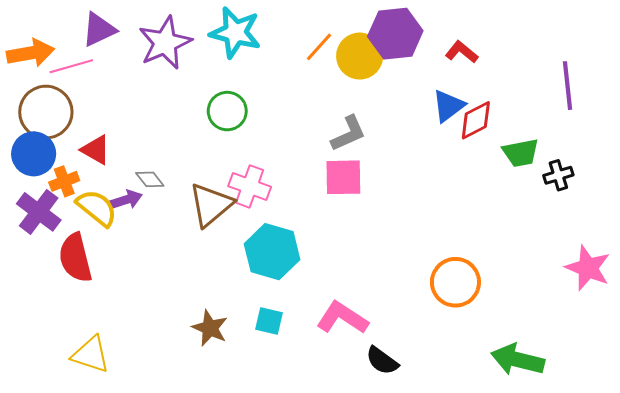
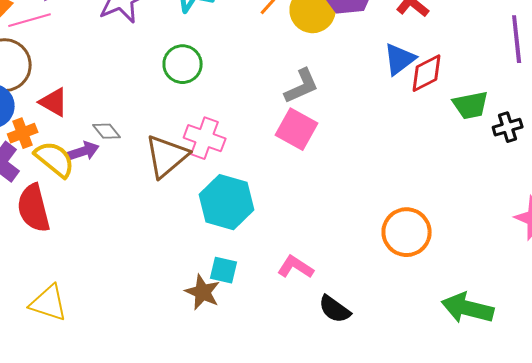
pink square: (343, 177) -> (297, 129), turned 30
pink L-shape: (342, 318) -> (296, 267), size x0.7
brown star: (210, 328) -> (203, 292), moved

